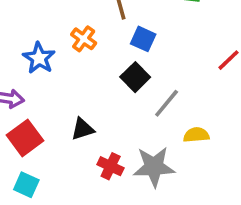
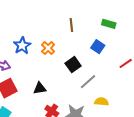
orange cross: (84, 39) -> (48, 48), moved
blue square: (143, 39) -> (98, 47), moved

